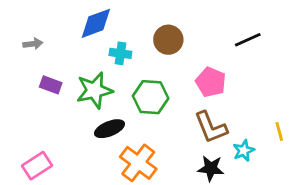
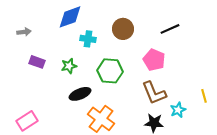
black line: (248, 40) -> (170, 29), moved
green star: (94, 90) -> (69, 66), size x0.6

